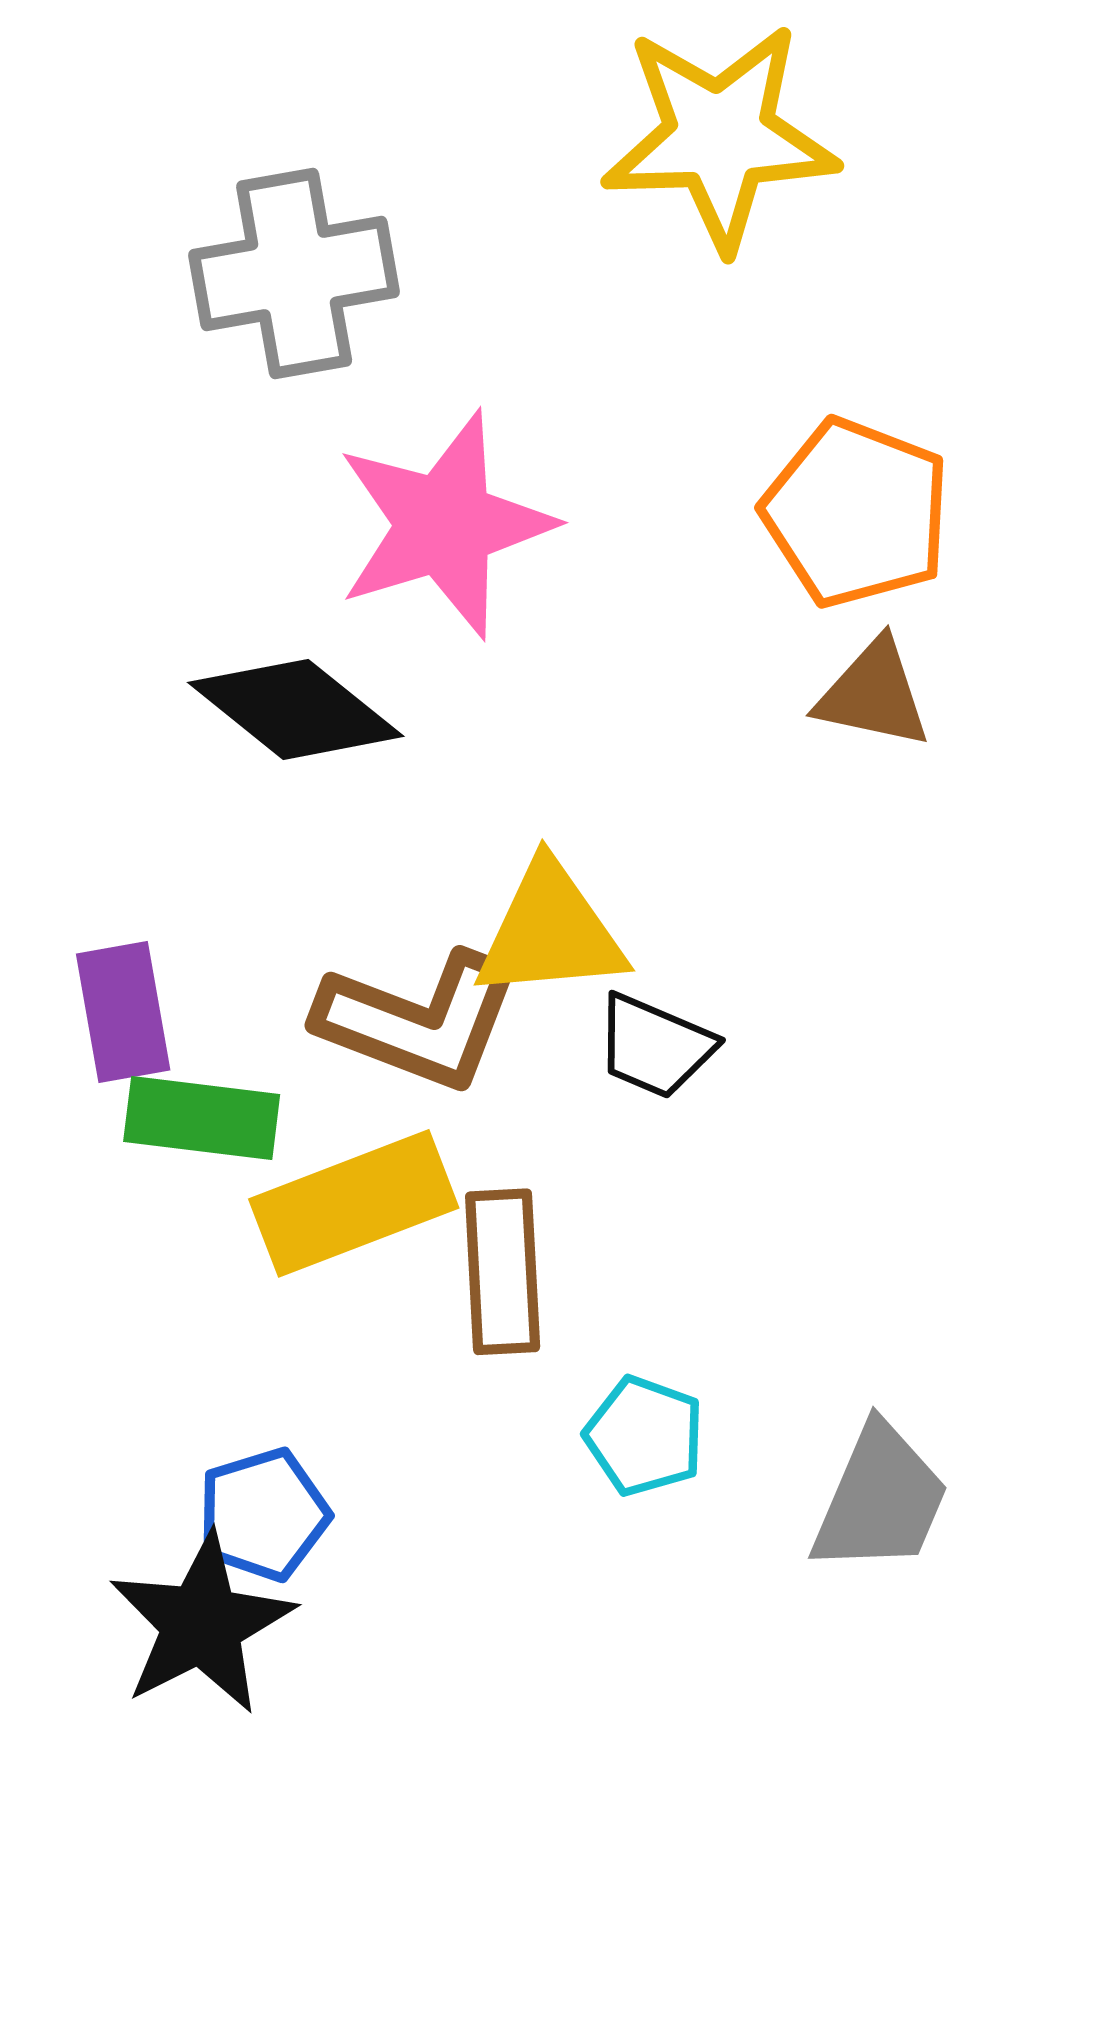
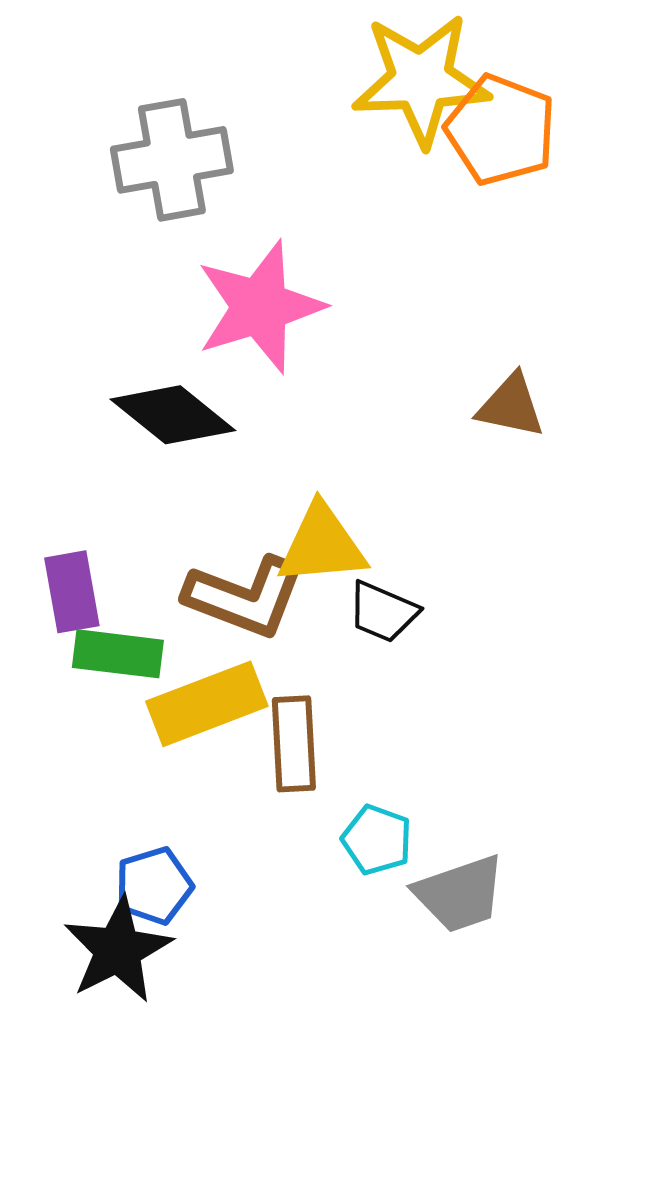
orange pentagon: (856, 513) -> (501, 130), moved
gray trapezoid: (880, 1499) -> (460, 894), moved, turned 48

